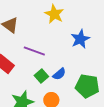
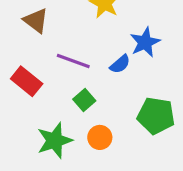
blue semicircle: (59, 74) -> (120, 64), moved

